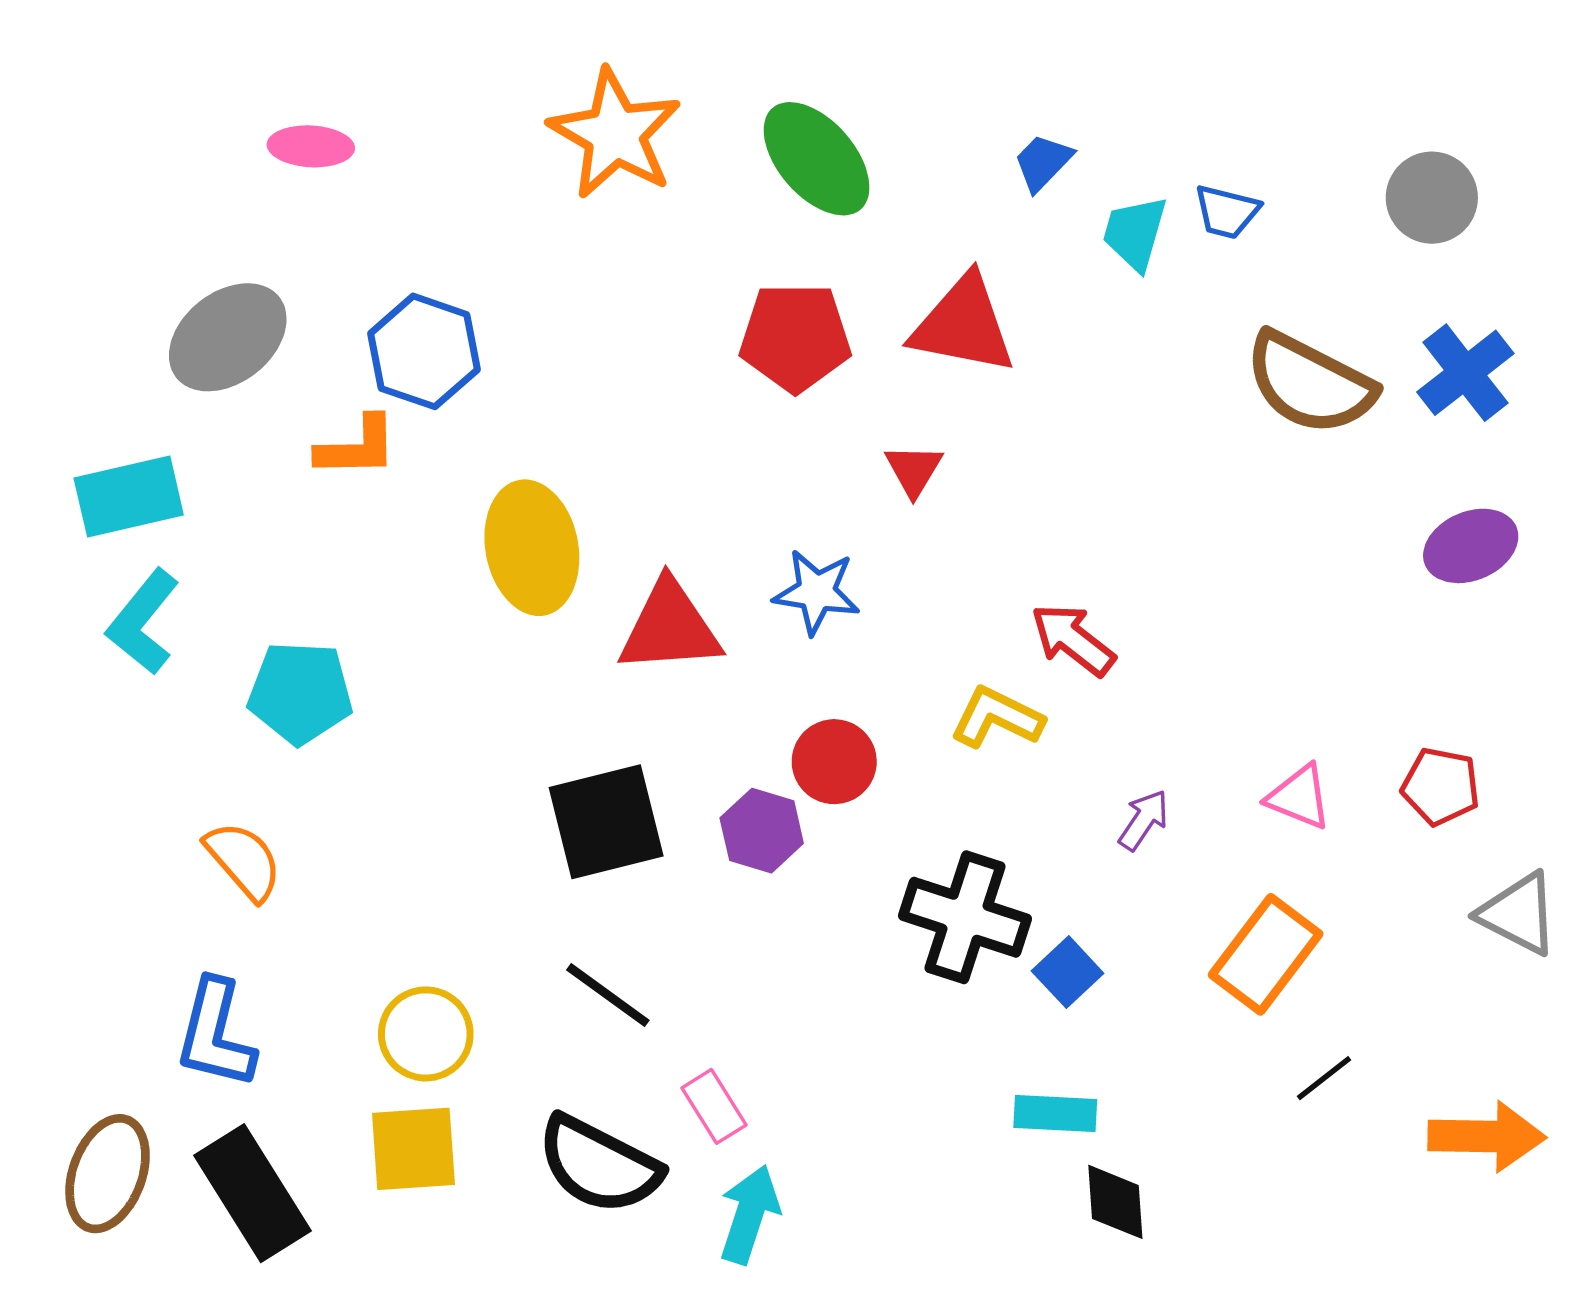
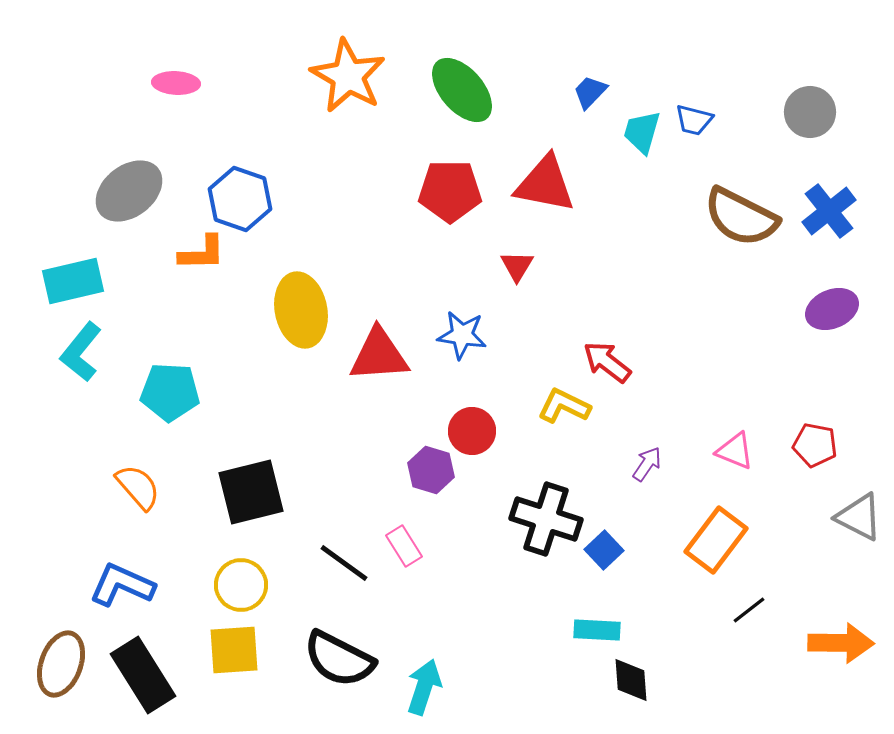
black square: (606, 822) -> (251, 492), moved
blue L-shape: (215, 1034) -> (122, 585), turned 100
pink rectangle: (714, 1106) -> (404, 546), moved

